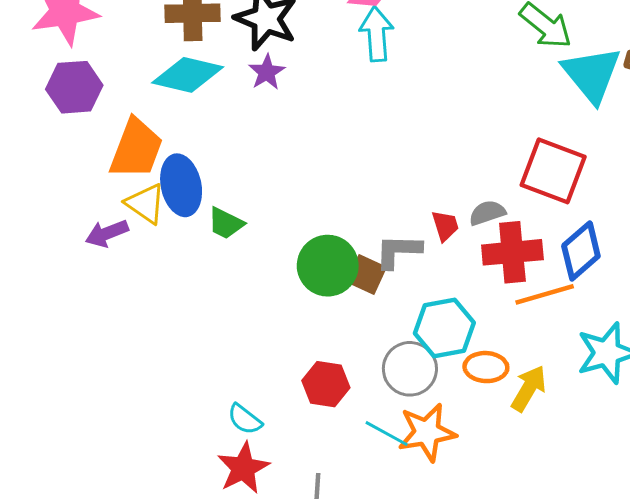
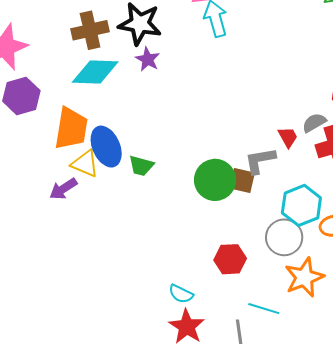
cyan line: (387, 434) -> (264, 309), moved

